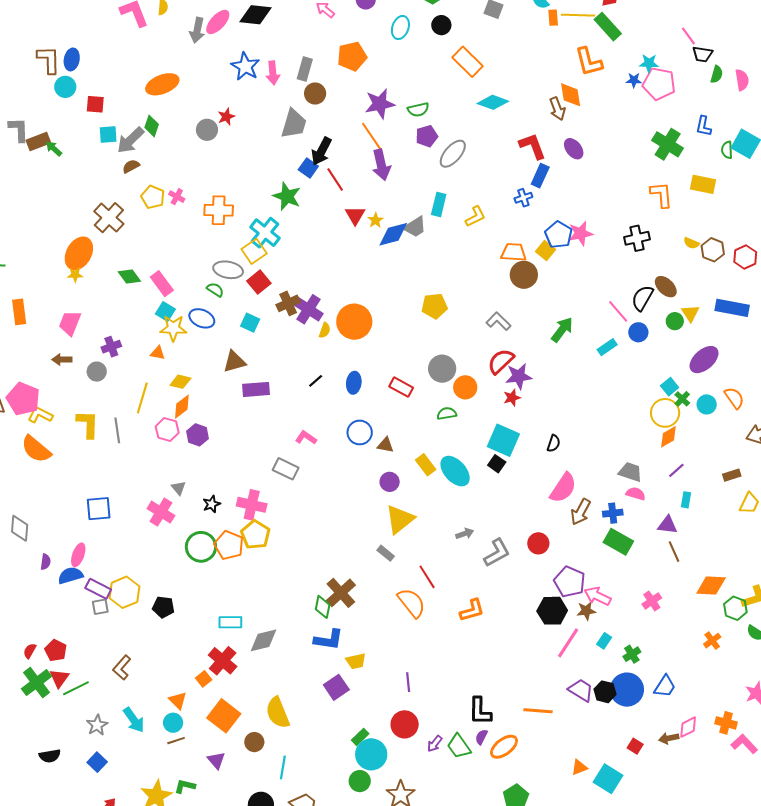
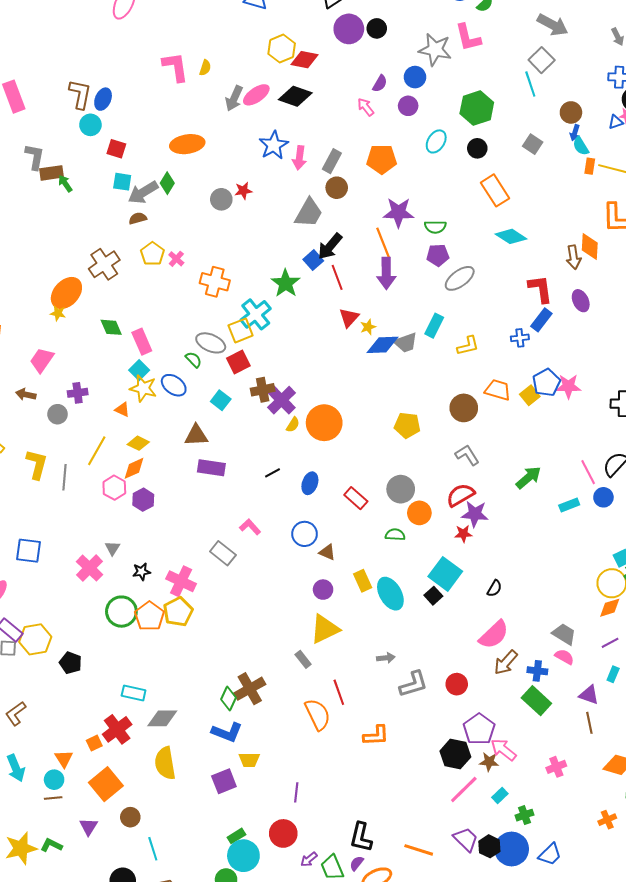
brown circle: (524, 275) -> (464, 408), moved
yellow semicircle: (278, 713) -> (165, 763), moved
cyan line: (283, 767) -> (153, 849), turned -40

